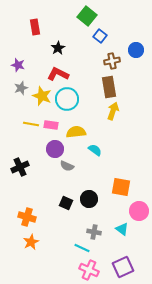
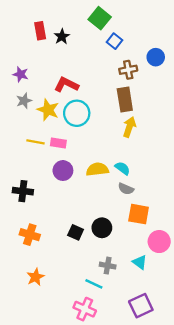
black star: (58, 48) -> (62, 37), moved
yellow semicircle: (76, 132) -> (97, 169), moved
cyan semicircle: (95, 150) -> (122, 168), moved
gray semicircle: (67, 166) -> (126, 189), moved
black cross: (20, 167) -> (23, 191), turned 30
orange cross: (27, 217) -> (30, 235), moved
pink cross: (89, 270) -> (85, 309), moved

